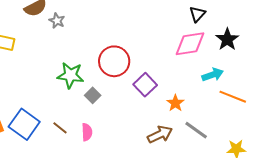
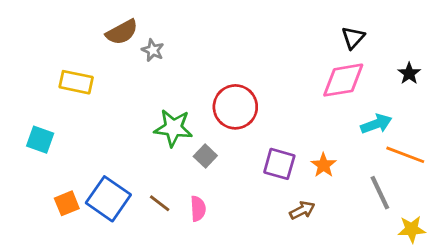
black star: (227, 39) -> (409, 73), moved, size x0.7
purple square: (145, 85) -> (279, 164), moved, turned -30
gray line: (196, 130) -> (380, 193), moved, turned 30
brown arrow: (160, 134) -> (302, 210), size x0.7

